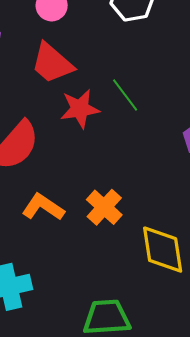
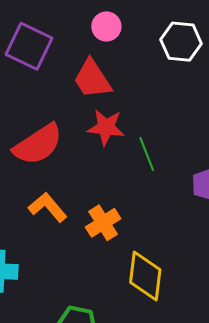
green line: (125, 95) -> (147, 154), moved

